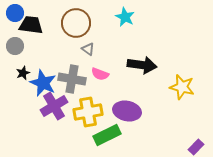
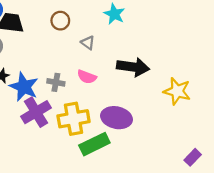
brown circle: (76, 23) -> (60, 21), size x0.6
gray triangle: (88, 49) -> (88, 43), moved
gray cross: (72, 79) -> (56, 82), size x0.6

